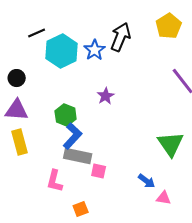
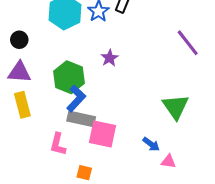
green hexagon: (66, 115) -> (69, 77), size x1.4
pink square: (99, 171) -> (102, 134), size x1.8
orange square: (81, 209) -> (84, 173), turned 35

